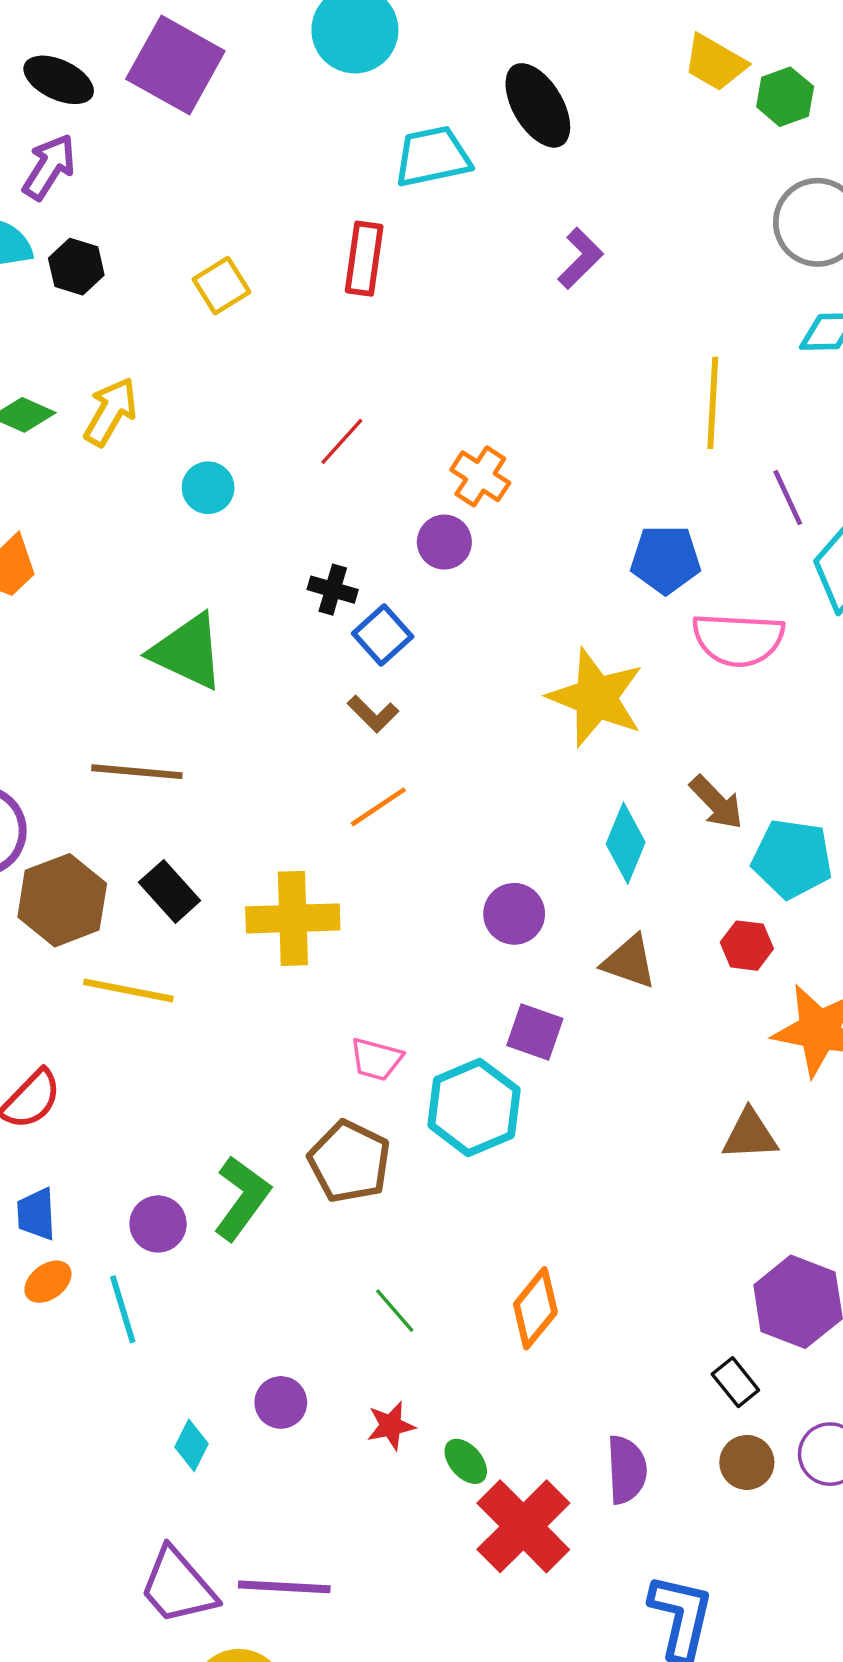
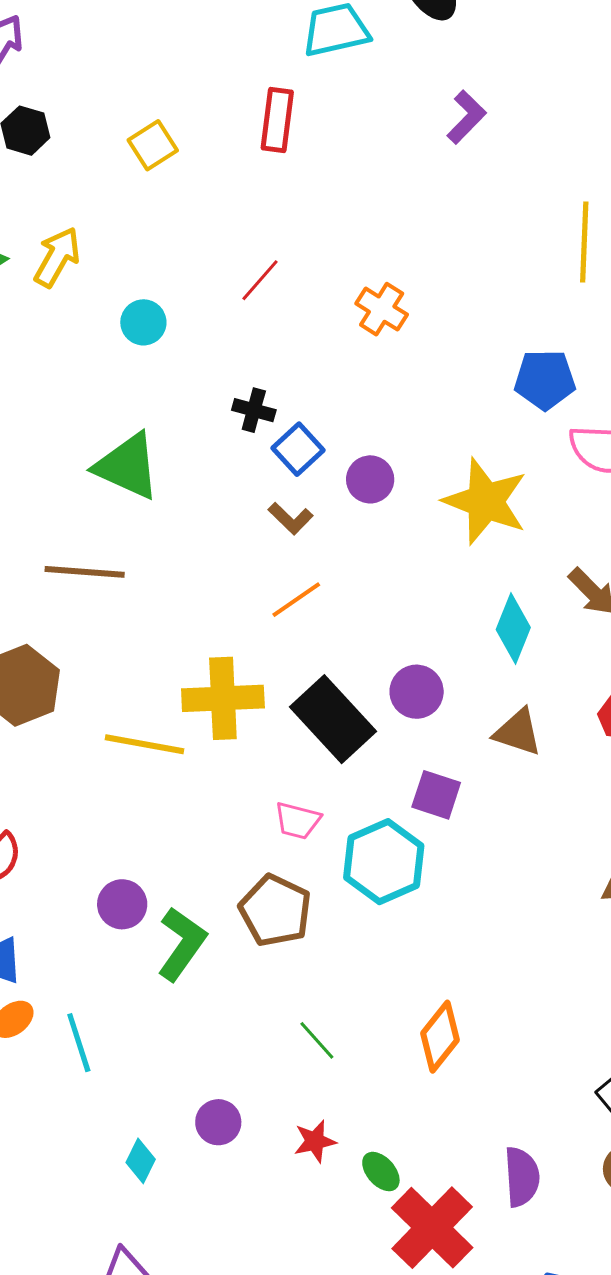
purple circle: (444, 542) -> (370, 479), moved
black rectangle: (170, 891) -> (333, 719), moved, size x1.6
yellow line: (128, 990) -> (145, 744), moved
purple circle: (158, 1224) -> (122, 904), moved

